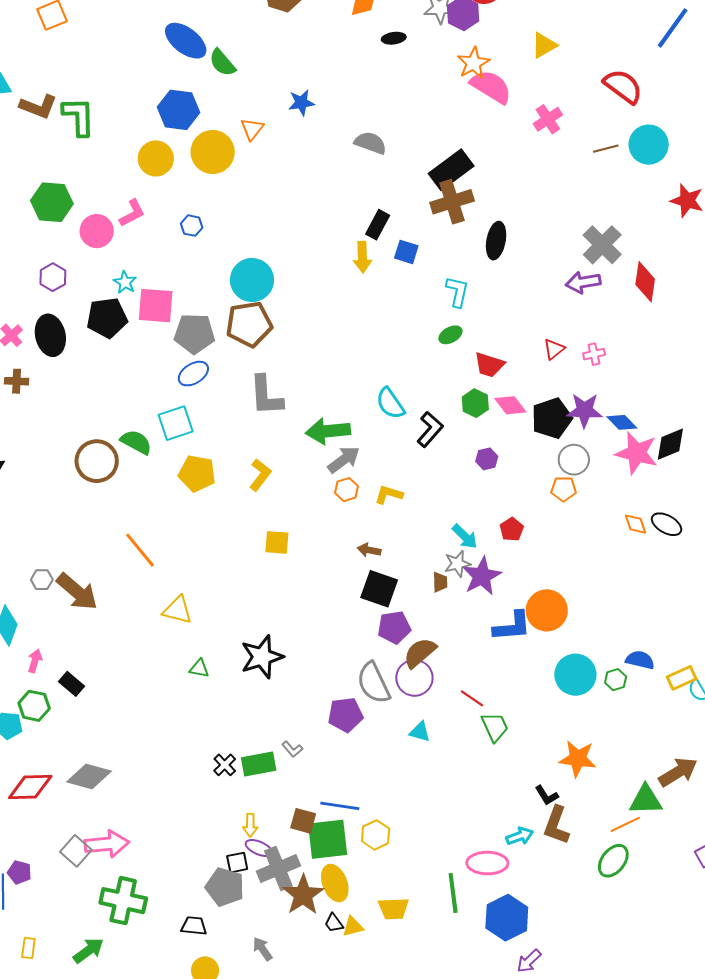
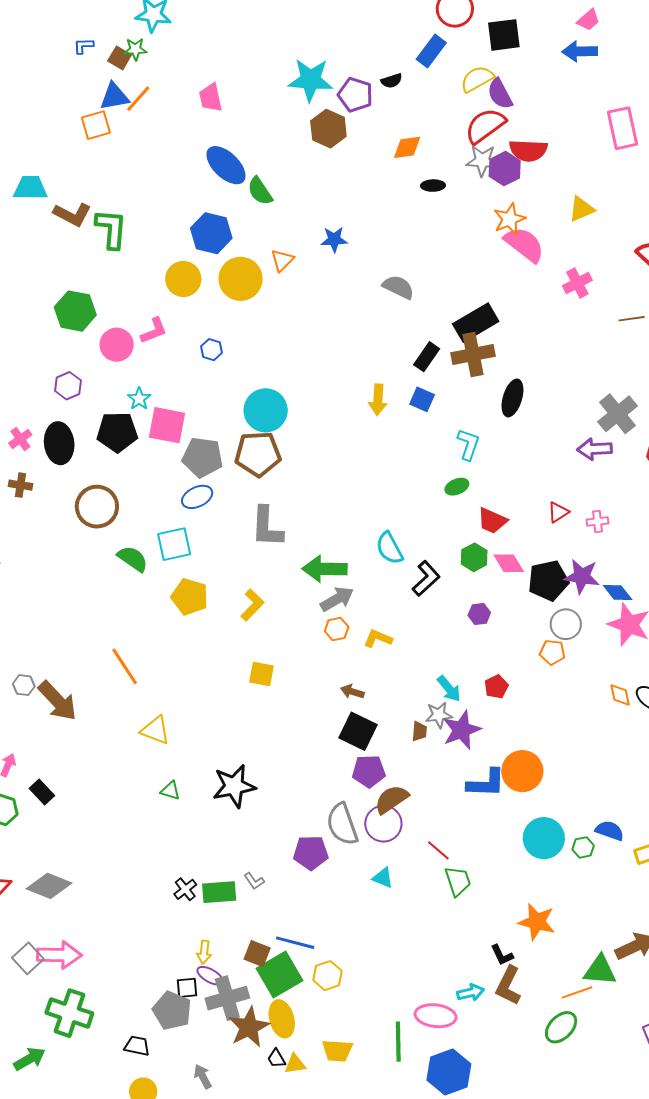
black rectangle: (378, 225) -> (427, 357), moved
brown circle: (97, 461) -> (97, 507), moved
green square: (328, 839) -> (279, 974), turned -30

